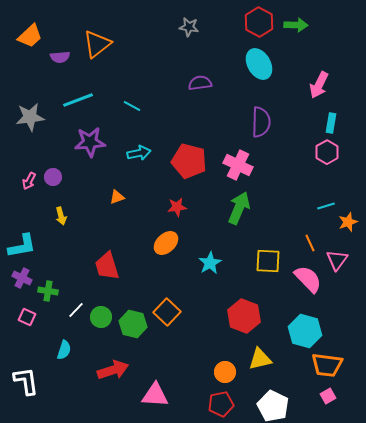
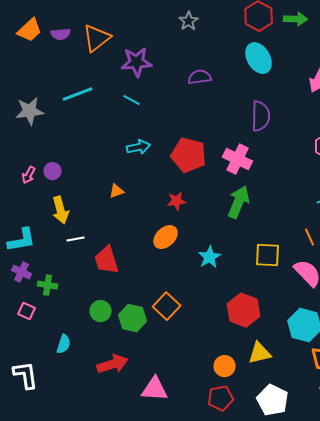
gray star: (189, 27) -> (189, 21), turned 30
purple semicircle: (60, 57) -> (61, 34), moved
purple star: (90, 142) -> (137, 62), moved
yellow arrow: (61, 216) -> (61, 210), size x1.5
white line: (76, 310) -> (76, 239), moved, turned 36

